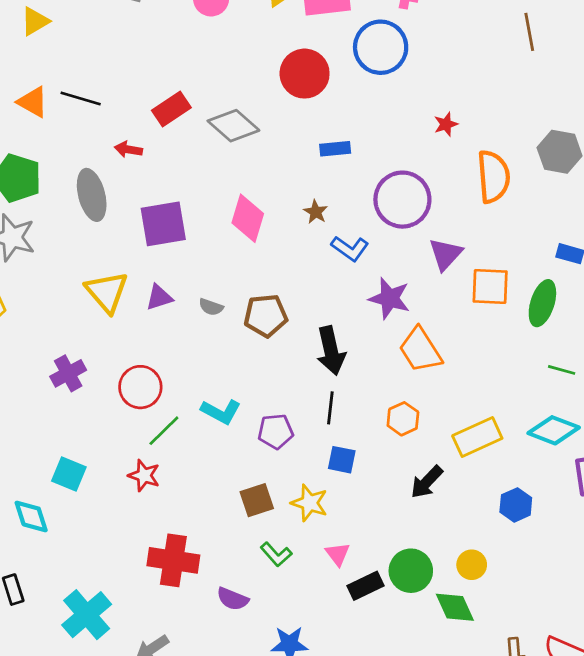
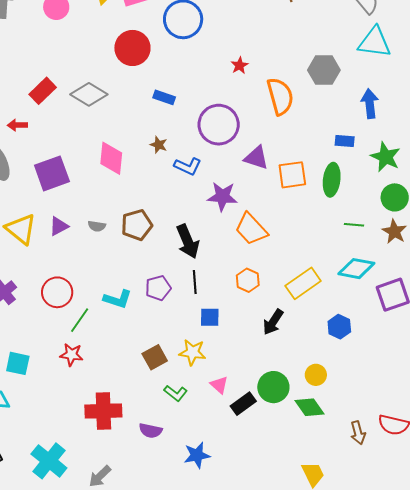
blue rectangle: (335, 149) -> (164, 97), turned 35
purple triangle: (446, 254) -> (256, 158), turned -44
purple pentagon: (276, 431) -> (158, 288), moved

